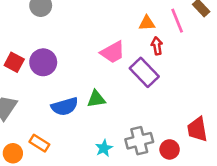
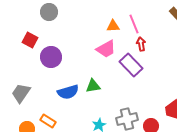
pink line: (177, 21) -> (134, 24), moved
orange triangle: (147, 23) -> (113, 26), moved
red square: (14, 62) -> (30, 40), moved

